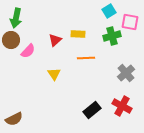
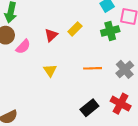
yellow rectangle: (78, 34) -> (75, 29), turned -48
orange line: (86, 58) -> (93, 68), moved

